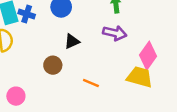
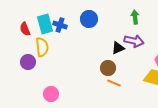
black triangle: (72, 41) -> (118, 48), moved
brown circle: (53, 65) -> (108, 68), moved

